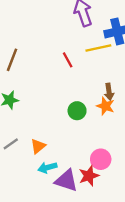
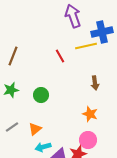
orange star: (105, 106) -> (90, 114), moved
green circle: (77, 111) -> (41, 95), moved

